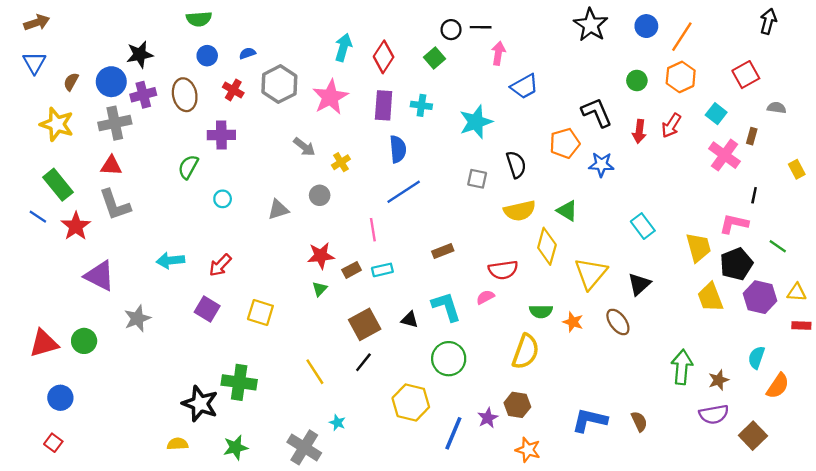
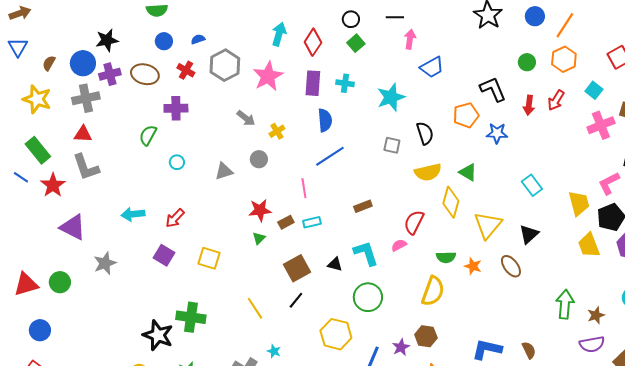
black circle: (451, 30) -> (351, 19), moved
brown ellipse: (185, 95) -> (145, 74), turned -64
pink cross: (724, 155) -> (601, 125), turned 32
pink L-shape: (734, 224) -> (609, 183), turned -40
red semicircle: (503, 270) -> (414, 222), turned 125

